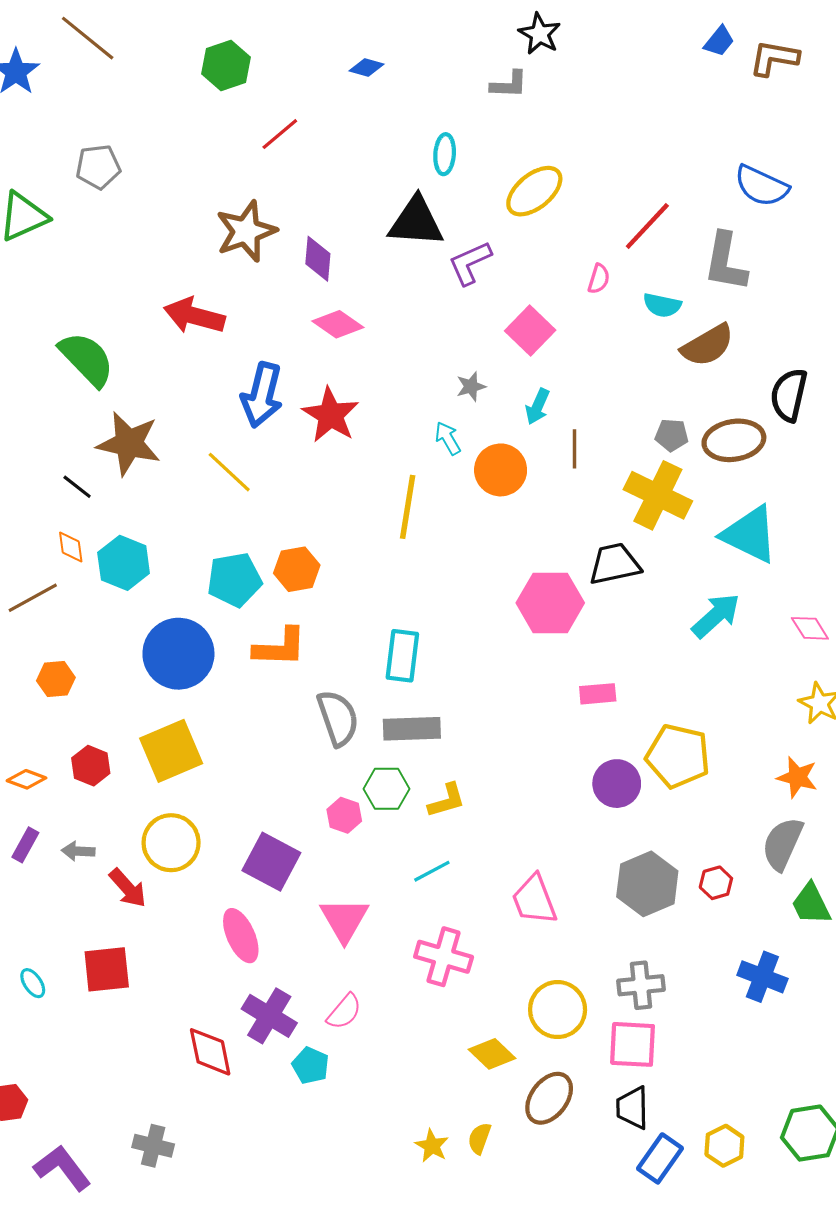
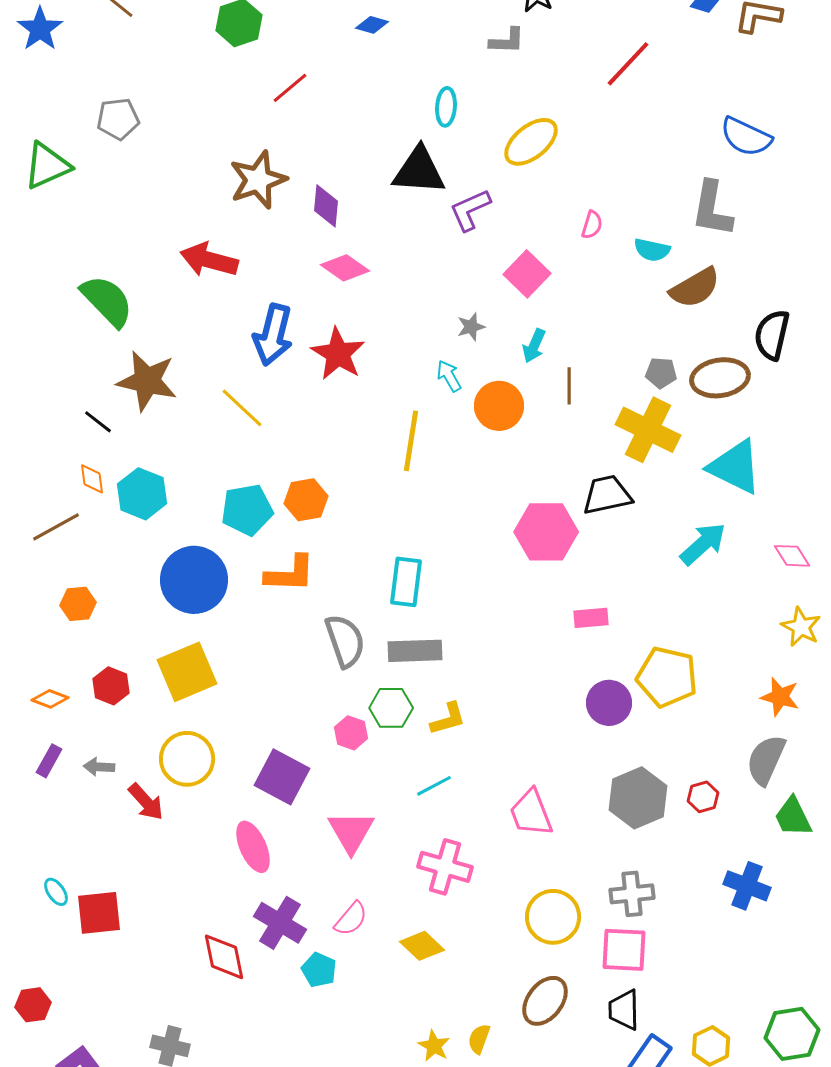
red line: (647, 226) -> (628, 64), moved
red square: (107, 969) -> (99, 913), moved
yellow diamond: (492, 1054) -> (422, 946), moved

